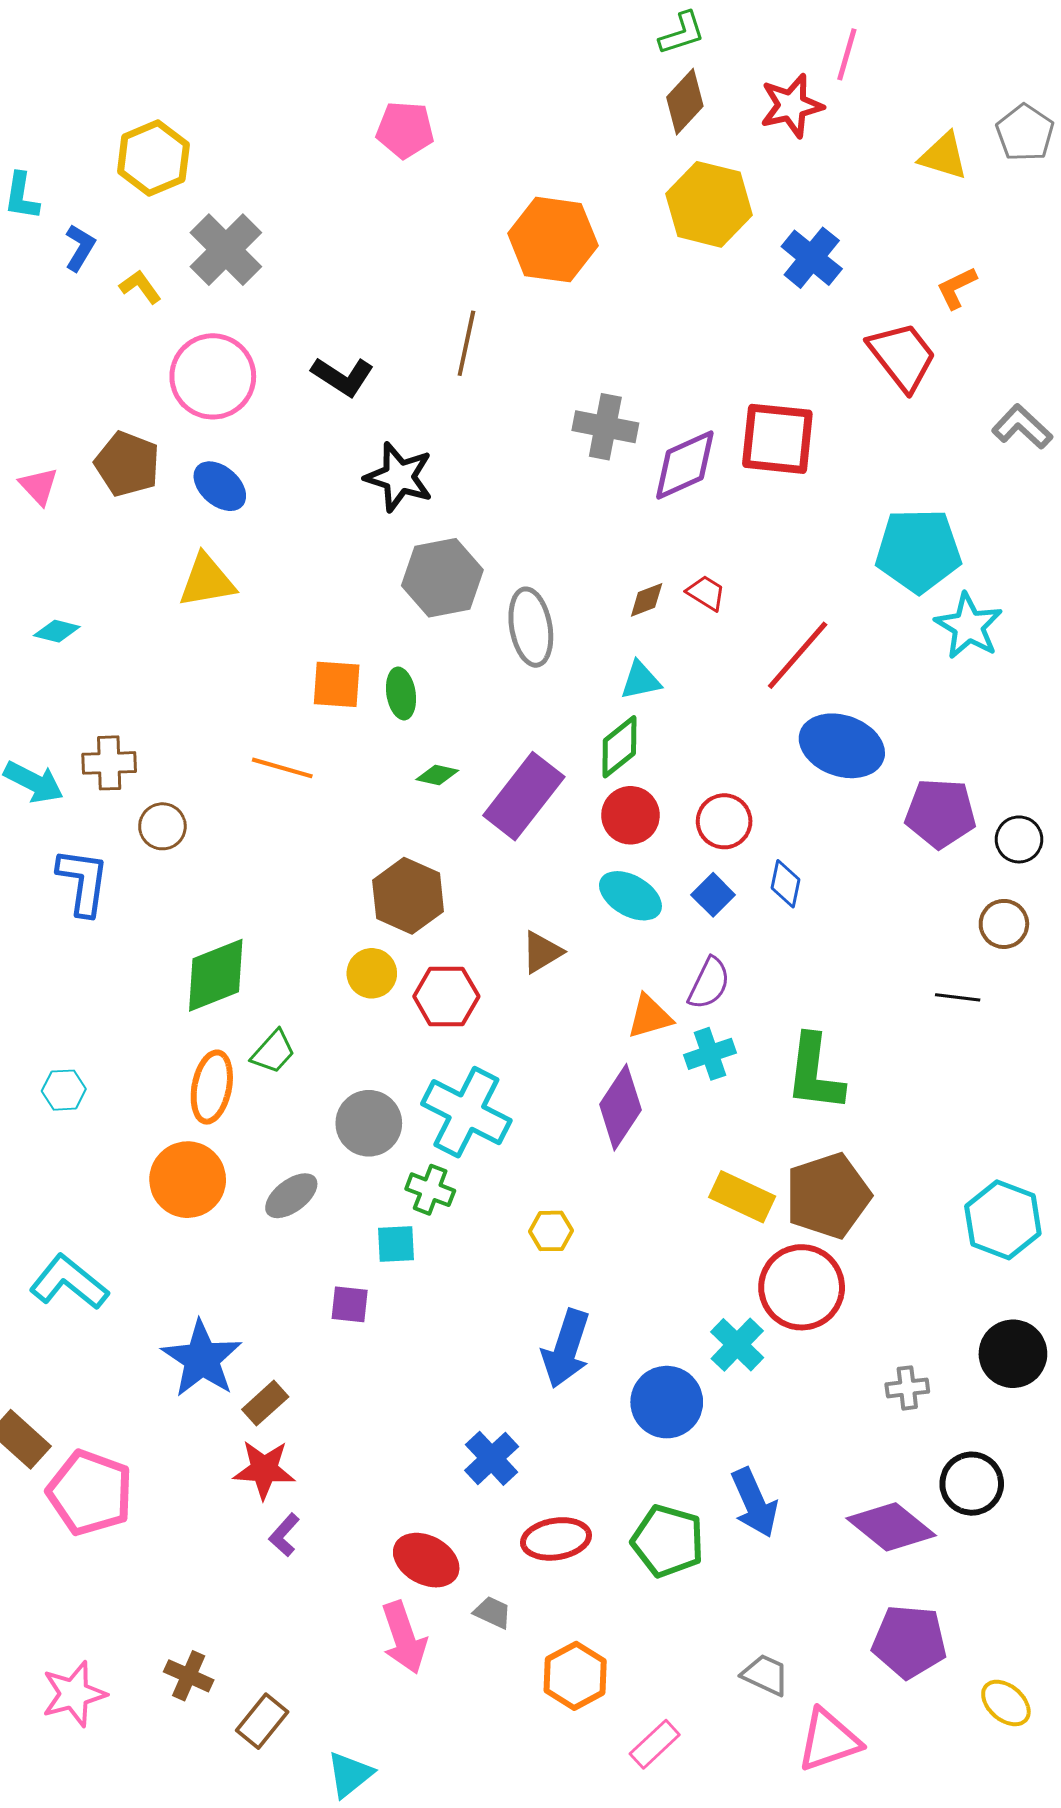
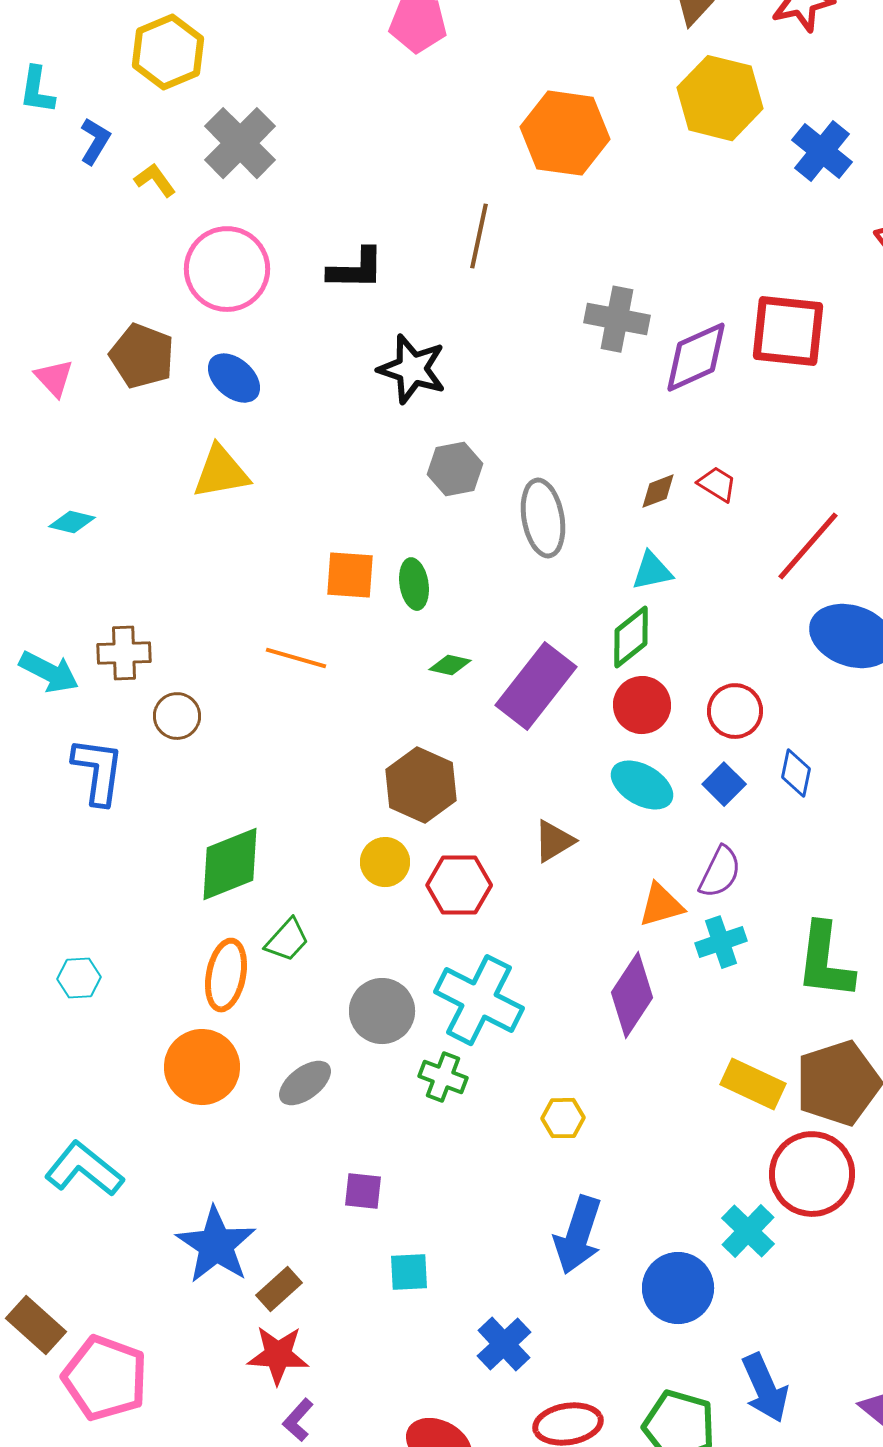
black L-shape: (343, 376) -> (356, 269), turned -32
gray hexagon: (442, 578) -> (455, 469), size x0.7
cyan square: (396, 1244) -> (409, 1272), moved

